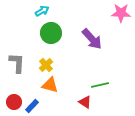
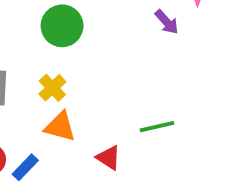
purple arrow: (92, 39) -> (167, 22), moved, size x0.6
red triangle: (85, 102) -> (109, 158), moved

